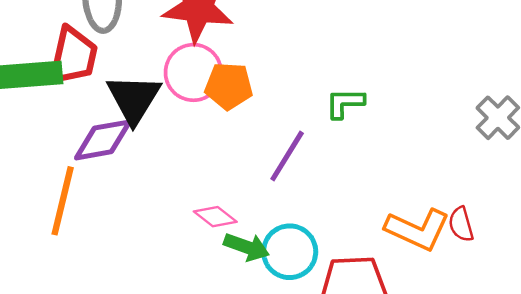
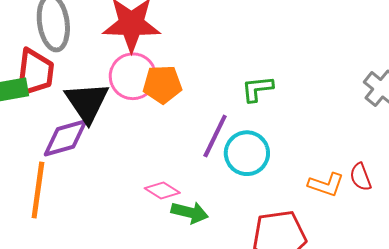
orange L-shape: (418, 229) -> (326, 185), size x0.7
cyan circle: (290, 252) -> (247, 153), moved

